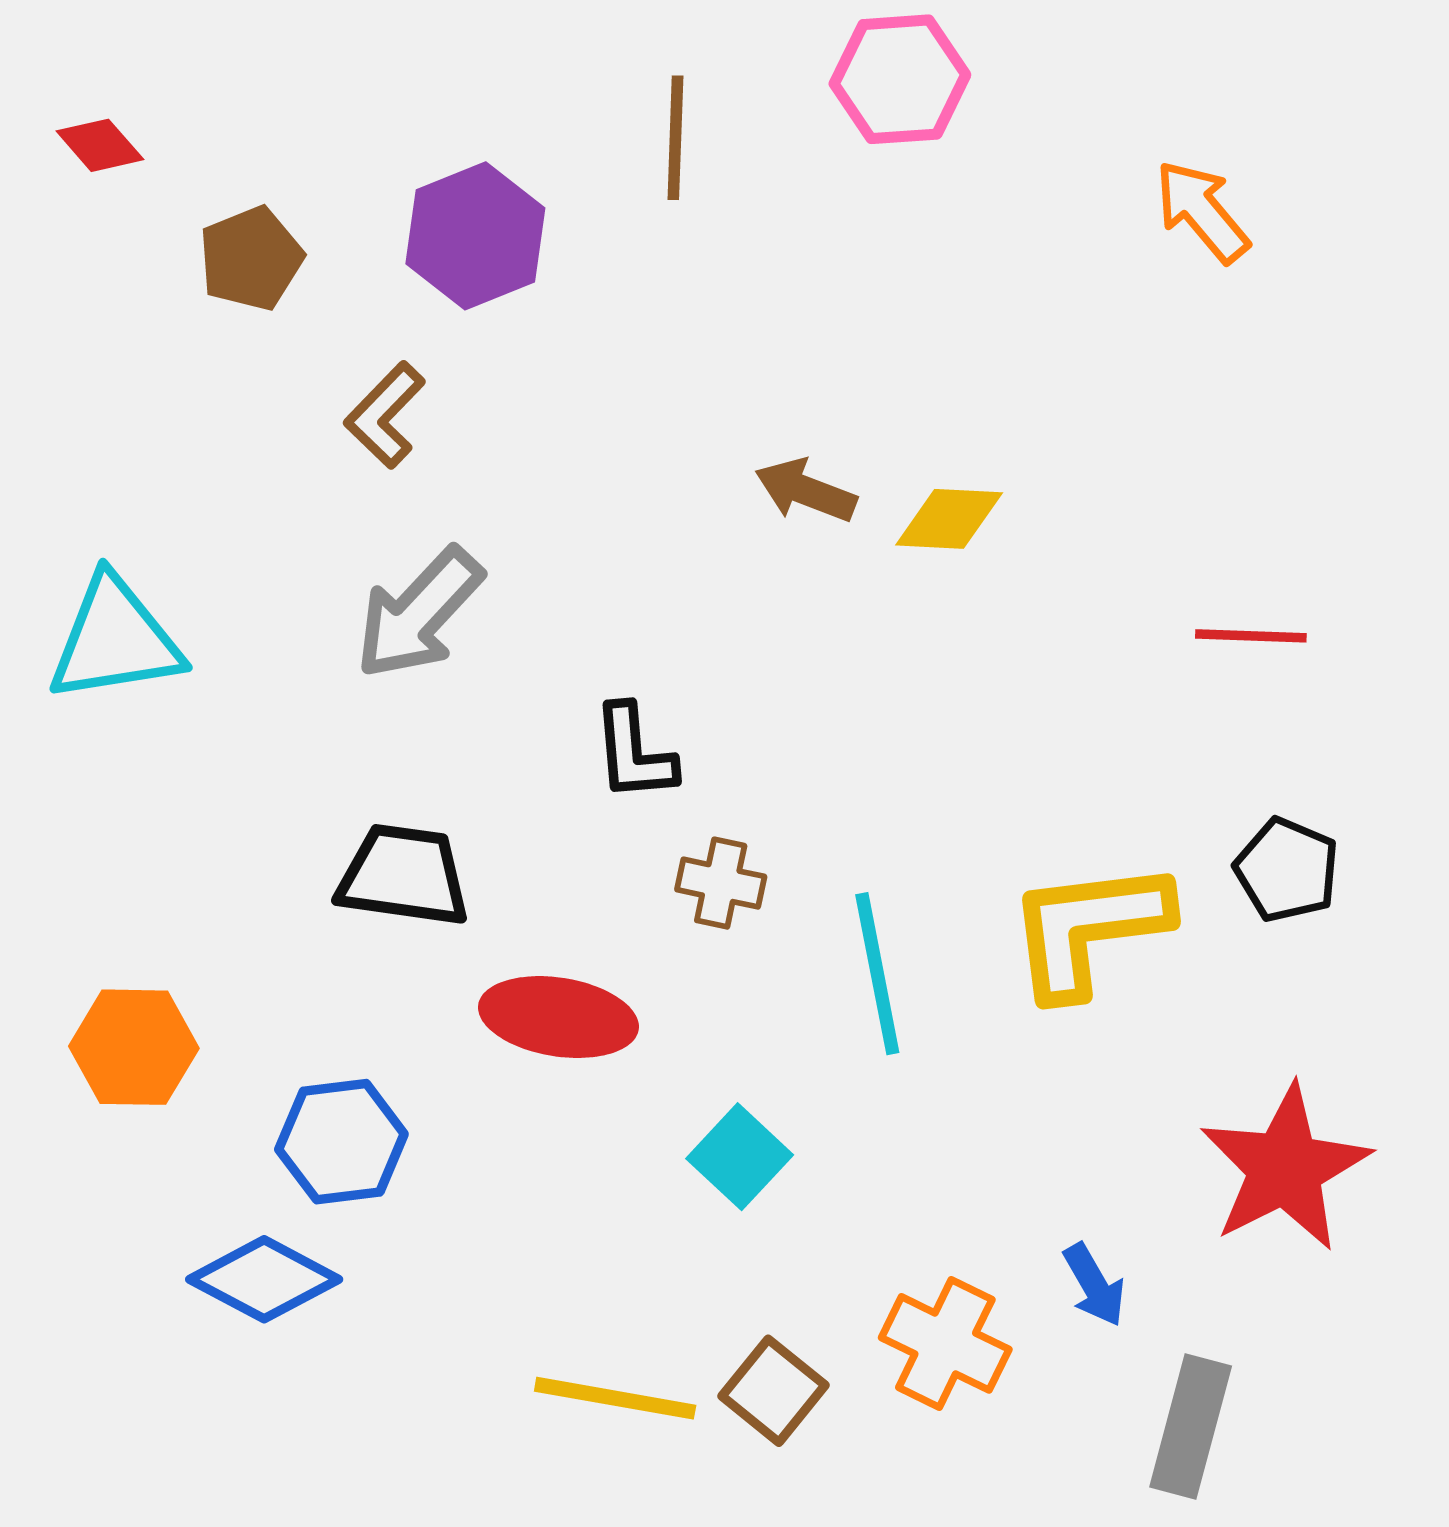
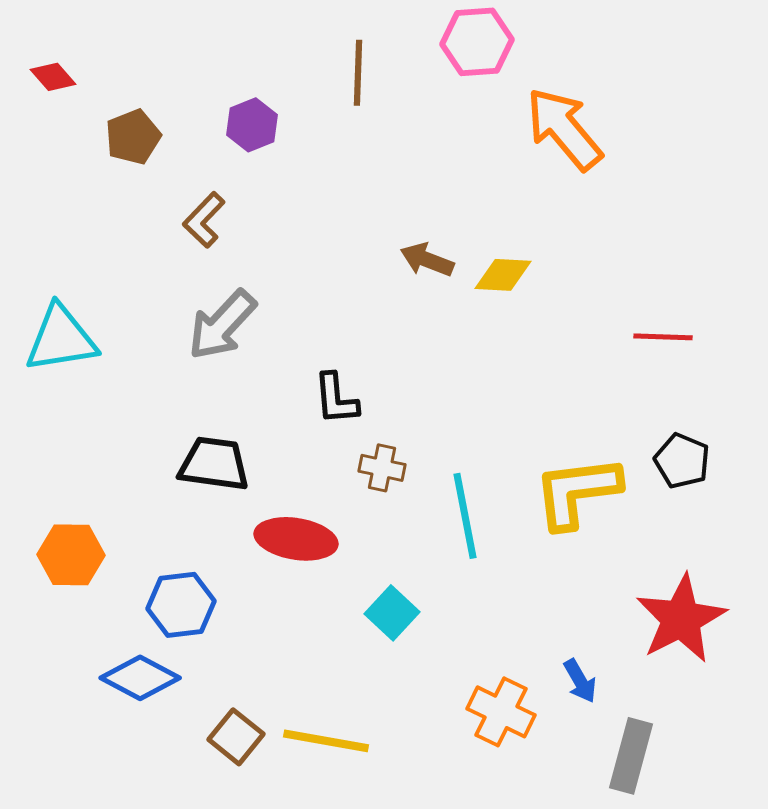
orange arrow: (1202, 211) -> (564, 129), moved, size x1.5
purple hexagon: (475, 236) -> (252, 125), size x0.7
brown square: (774, 1391) -> (236, 737), moved

